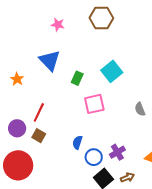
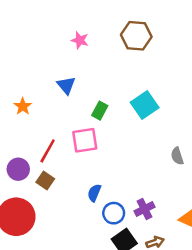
blue triangle: (50, 60) -> (66, 85), size x0.7
pink square: (94, 104) -> (85, 140), moved

